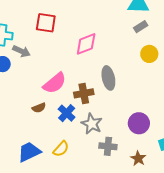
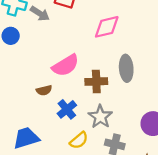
gray arrow: (21, 51) -> (40, 14), moved
blue cross: (67, 113) -> (67, 109), moved
yellow semicircle: (61, 149) -> (79, 140), moved

